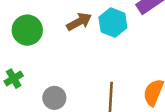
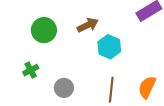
cyan hexagon: (113, 23) -> (109, 47), moved

